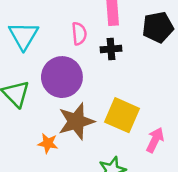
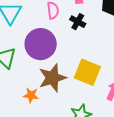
black cross: (111, 49) -> (78, 22), turned 35

